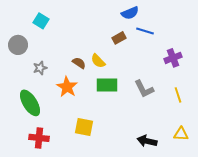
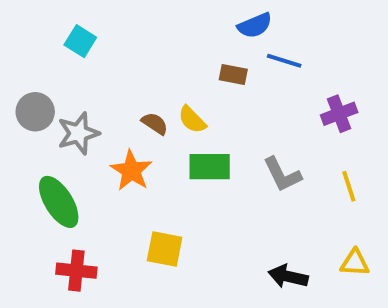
brown rectangle: (119, 38) -> (233, 74), turned 40
gray circle: (18, 45) -> (35, 112), moved
gray star: (40, 68) -> (78, 133), size x1.5

